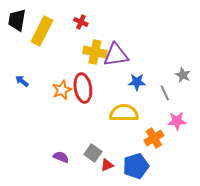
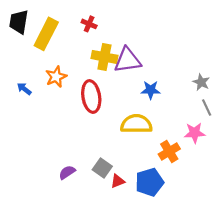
orange star: (62, 90) -> (56, 77), moved
gray line: (165, 93) -> (207, 107), moved
purple semicircle: (61, 157) -> (67, 172), turned -56

